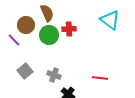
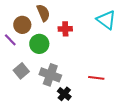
green circle: (49, 35) -> (39, 44), moved
gray cross: (54, 75) -> (50, 75), size x1.5

